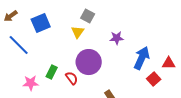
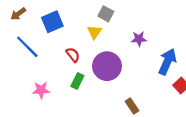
green rectangle: (52, 72) -> (77, 81), moved
red semicircle: (72, 78) -> (73, 55), moved

